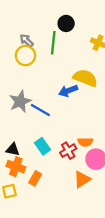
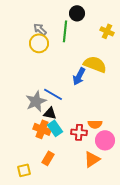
blue arrow: (68, 91) -> (79, 76), turned -42
gray star: (20, 101) -> (36, 101), moved
black triangle: (13, 150) -> (50, 113), moved
red cross: (68, 151) -> (79, 132), turned 35
orange cross: (16, 167) -> (42, 129), moved

